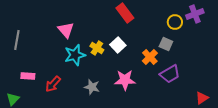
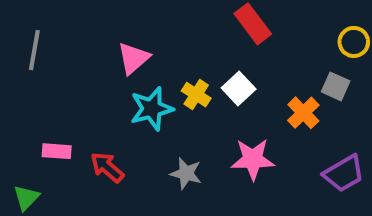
pink triangle: (66, 30) -> (133, 58), turned 30
gray line: (17, 40) -> (34, 50), moved
purple trapezoid: (170, 74) -> (344, 173), moved
red arrow: (53, 84) -> (107, 167), turned 90

